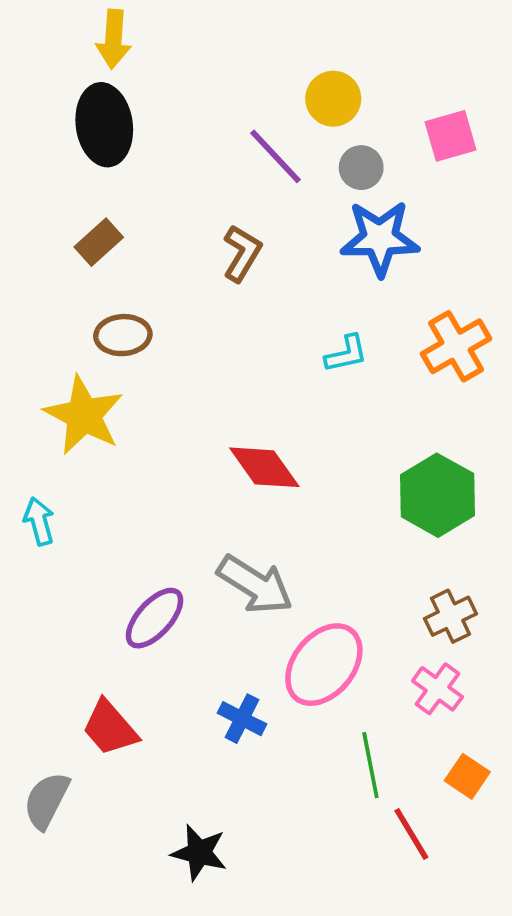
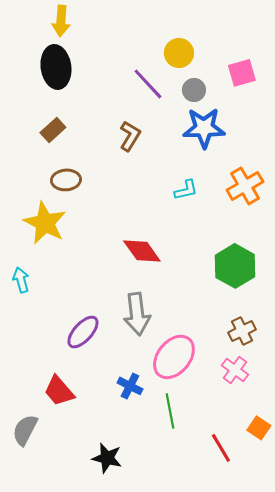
gray arrow: (255, 585) -> (137, 314), turned 51
green line: (370, 765) -> (170, 411), moved
orange square: (467, 776) -> (259, 428), moved

